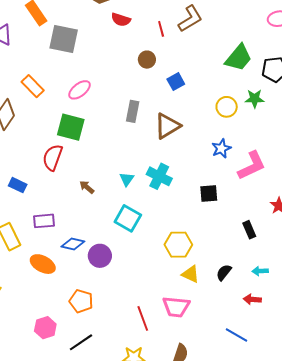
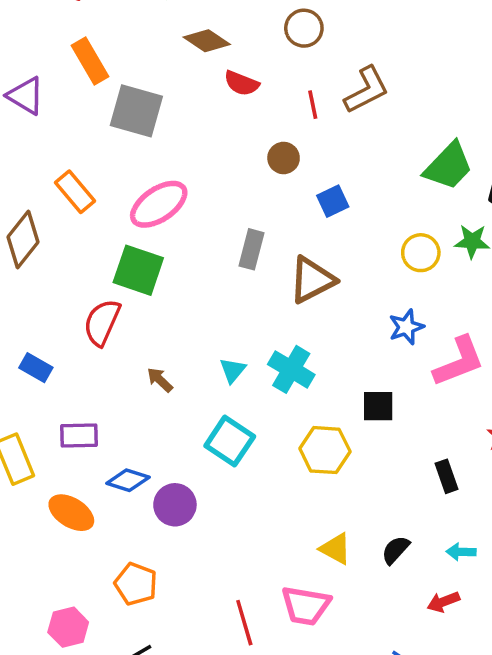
pink ellipse: (80, 90) -> (159, 204), size x1.4
yellow hexagon: (178, 245) -> (325, 450), moved
red arrow: (252, 299) -> (443, 602), turned -30

